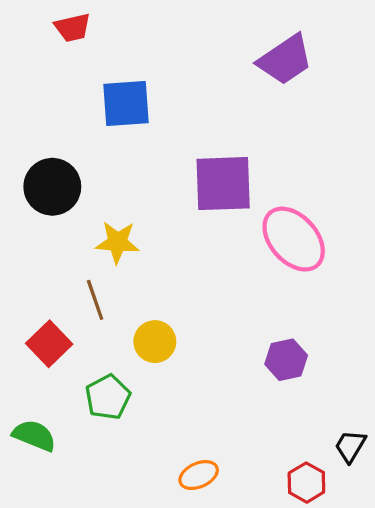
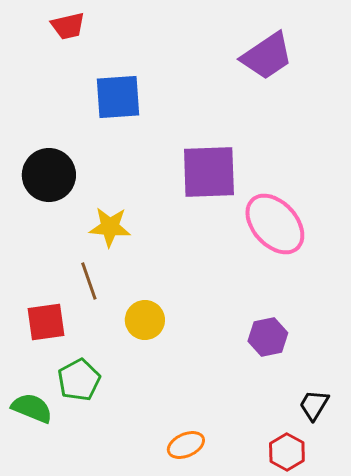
red square: (49, 344) -> (46, 322), turned 36
green pentagon: (108, 397) -> (79, 380), moved
black trapezoid: (350, 446) -> (314, 405), moved

